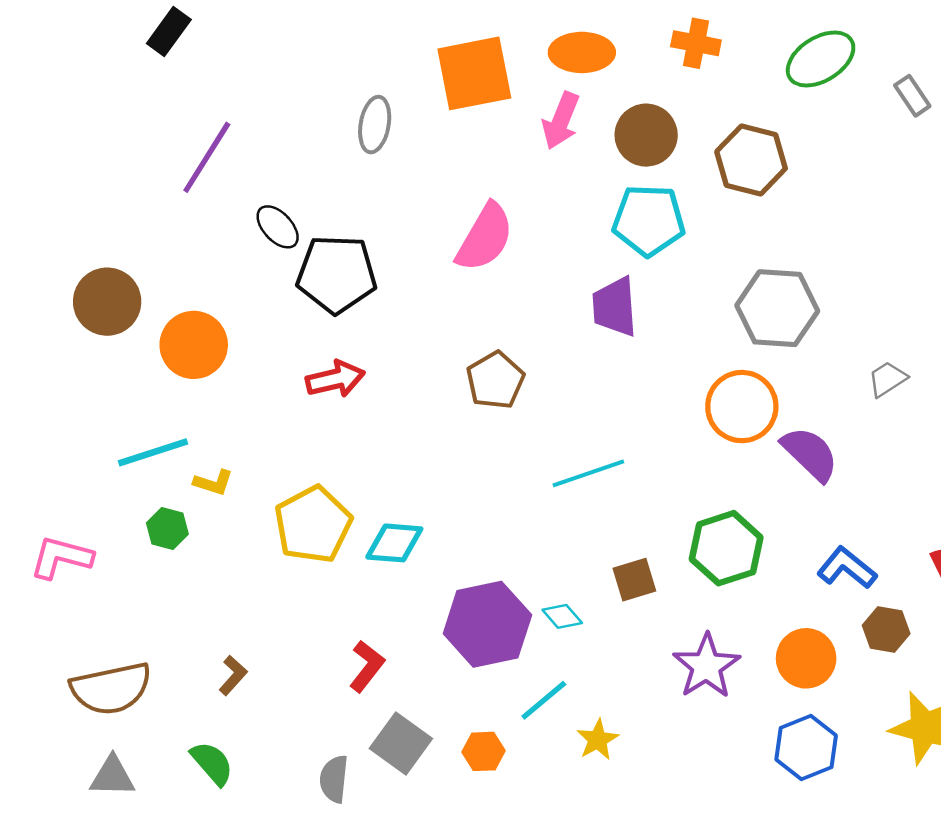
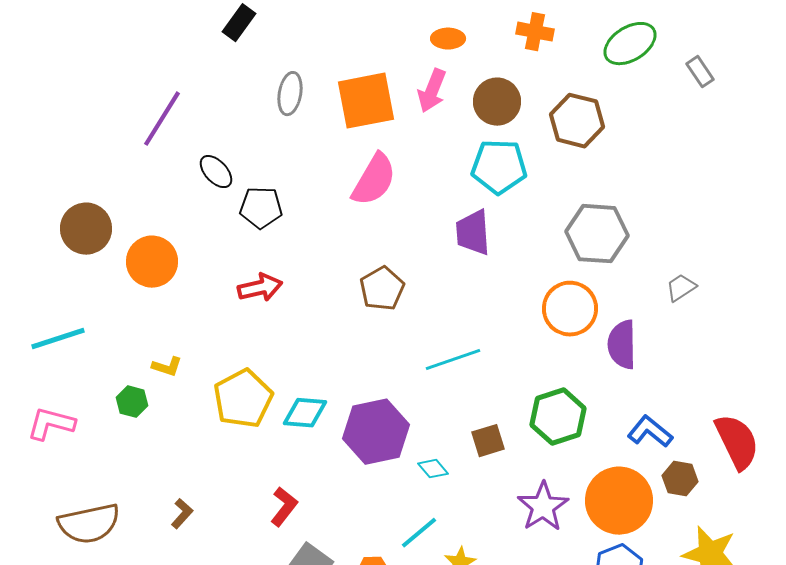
black rectangle: (169, 31) -> (239, 23), moved
orange ellipse: (582, 52) -> (448, 39), size x0.7
orange square: (474, 73) -> (366, 101), moved
black pentagon: (337, 274) -> (261, 208), size x0.7
cyan line: (153, 452) -> (58, 339), moved
purple semicircle: (810, 454) -> (622, 345), turned -135
purple hexagon: (487, 624) -> (376, 432), moved
orange circle: (806, 658) -> (619, 501), size x1.5

